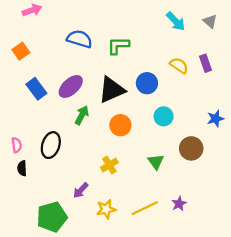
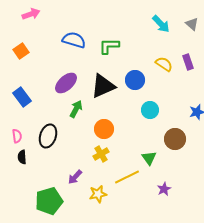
blue rectangle: (36, 89) -> (22, 97), moved
orange circle: (120, 125) -> (104, 129), moved
green triangle: (156, 162) -> (149, 158), moved
yellow line: (145, 208) -> (127, 177), moved

